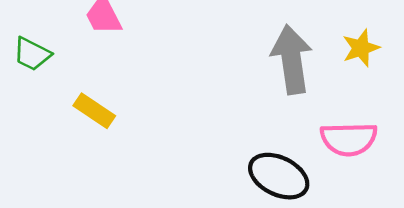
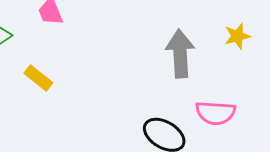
yellow star: (361, 48) -> (237, 36), moved

